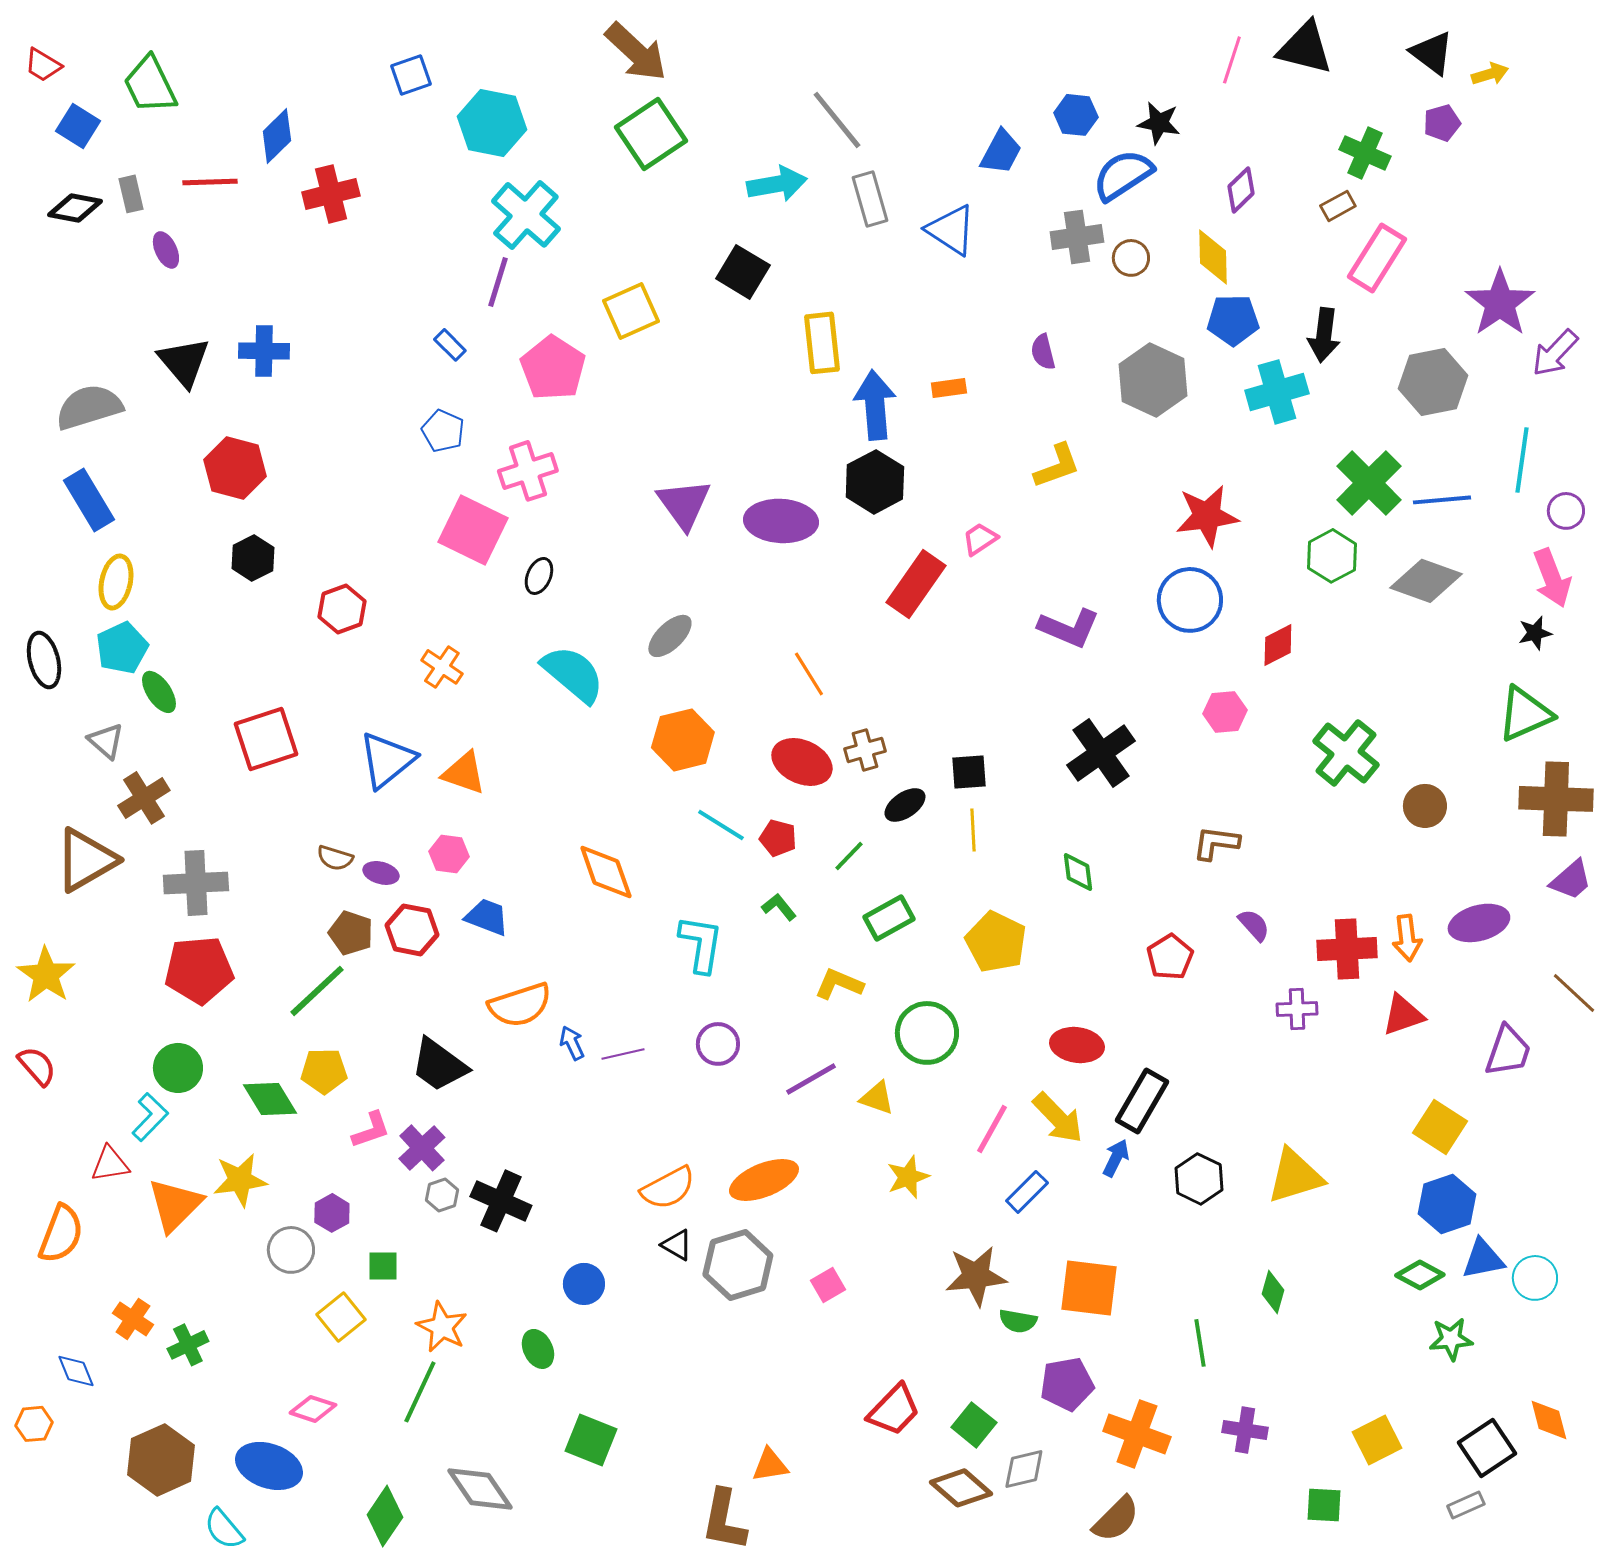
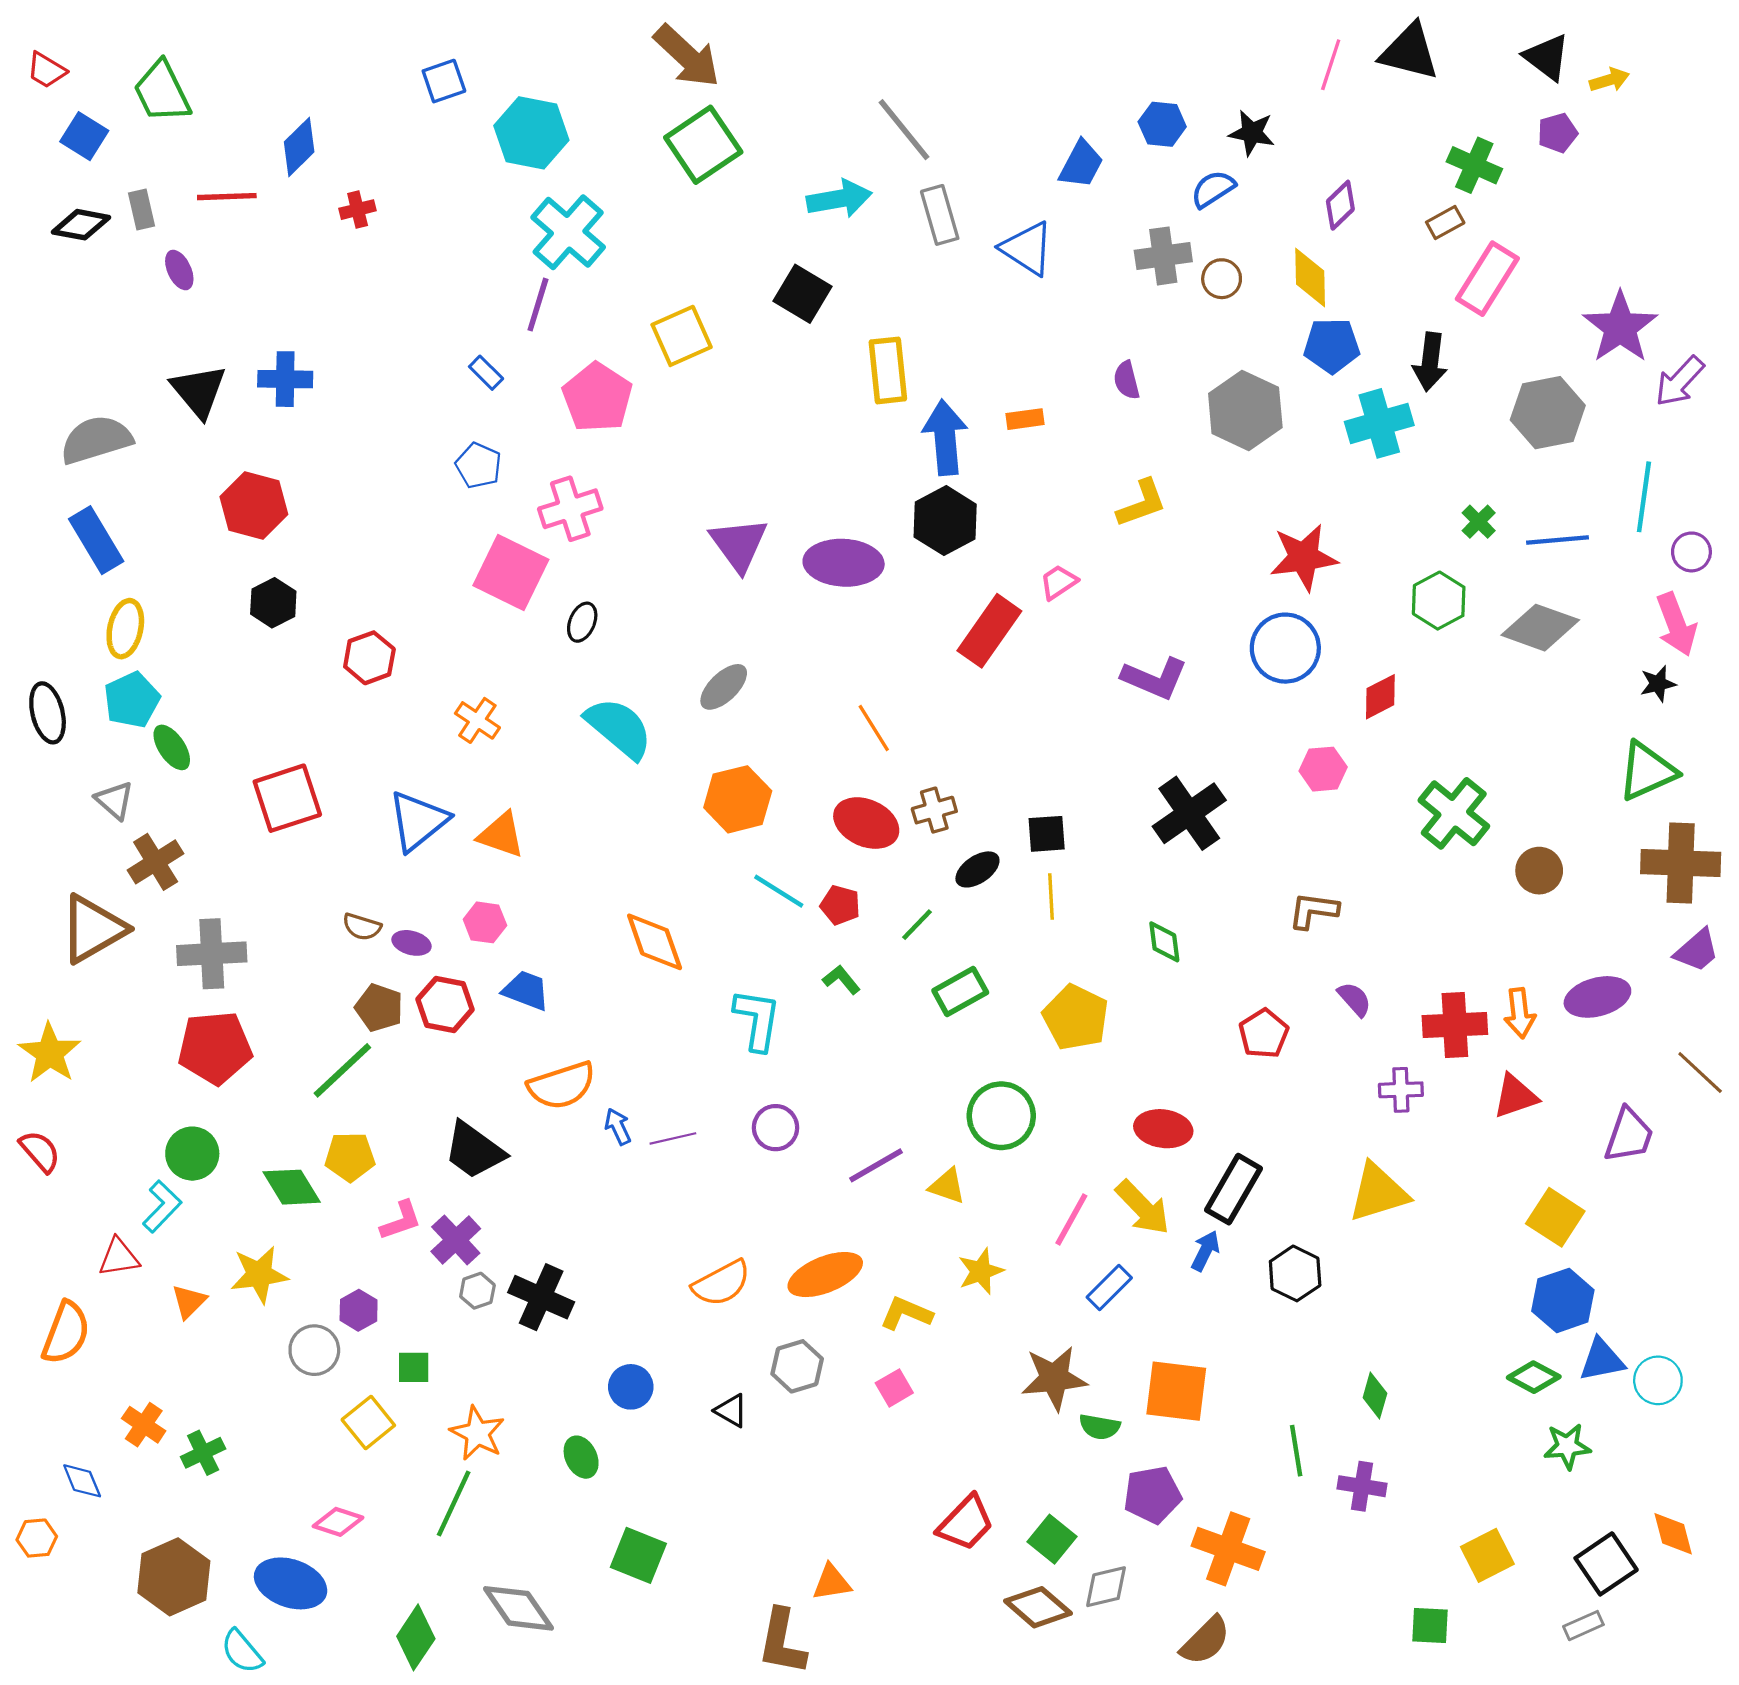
blue semicircle: (1123, 175) -> (1213, 189), size x0.7
red cross: (331, 194) -> (358, 210), size x0.6
green cross: (1369, 483) -> (1479, 522), size x0.5
yellow L-shape: (839, 984) -> (906, 1313), moved
yellow triangle: (1295, 1176) -> (1378, 1192), moved
orange triangle: (175, 1205) -> (189, 1302), size x0.6
black triangle: (677, 1245) -> (731, 1411), moved
gray hexagon: (738, 1265) -> (797, 1366), size x0.7
purple cross: (1245, 1430) -> (1362, 1486), moved

